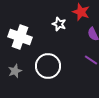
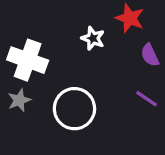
gray star: (15, 71) -> (19, 100), moved

